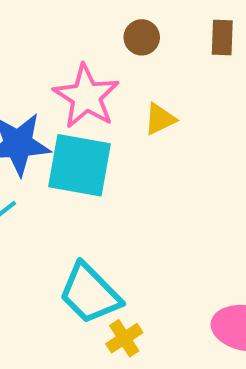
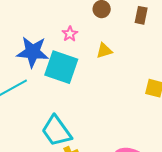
pink star: (86, 96) -> (70, 34), size x0.5

